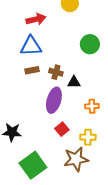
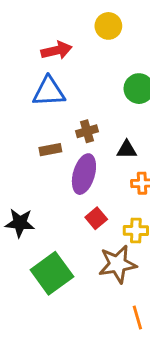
brown rectangle: (32, 70) -> (50, 150), moved
brown cross: (56, 72) -> (87, 131), turned -32
black triangle: (74, 82) -> (127, 150), moved

